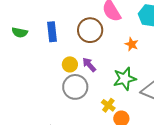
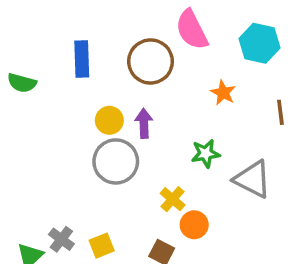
green semicircle: (20, 32) -> (22, 83), moved
purple arrow: (89, 65) -> (144, 123), turned 35
green star: (125, 79) -> (206, 154), size x0.7

